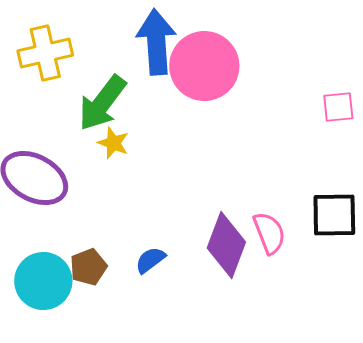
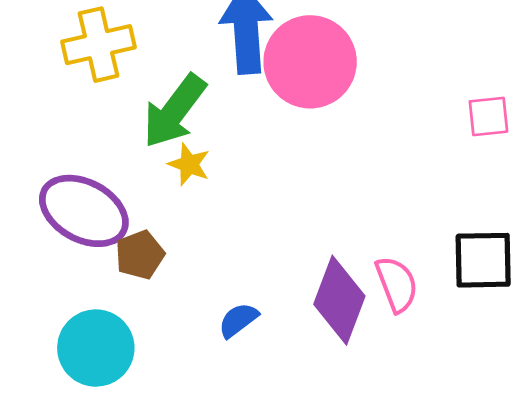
brown pentagon: (88, 267) -> (140, 255), moved

